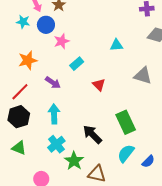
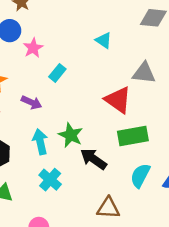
cyan triangle: (116, 45) -> (104, 40), turned 48
red triangle: (99, 85) -> (118, 100), moved, size x1.6
green rectangle: (126, 122) -> (133, 136), turned -65
green star: (74, 161) -> (71, 135), moved

